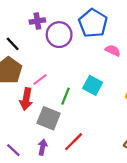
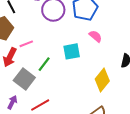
cyan square: (93, 85) -> (72, 51), moved, turned 36

